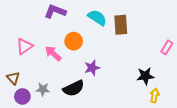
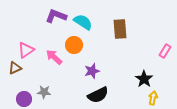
cyan semicircle: (97, 18) -> (83, 22), moved
black star: (145, 76) -> (144, 79), turned -30
brown triangle: (13, 78) -> (15, 68), moved, turned 48
black semicircle: (74, 88) -> (98, 95), moved

